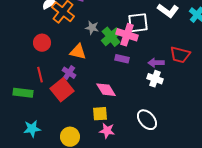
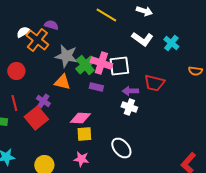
white square: (138, 23) -> (119, 66), moved
gray star: (92, 28) -> (66, 56), size x1.6
orange triangle: (78, 52) -> (62, 82), moved
pink diamond: (106, 90) -> (80, 118), turned -55
yellow square: (100, 114) -> (84, 134), moved

